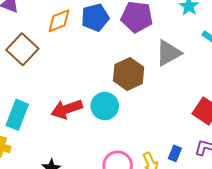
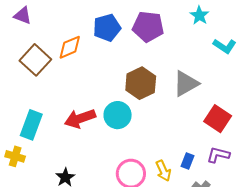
orange diamond: (59, 21) -> (70, 47), moved
gray triangle: (169, 53) -> (186, 83), moved

